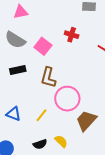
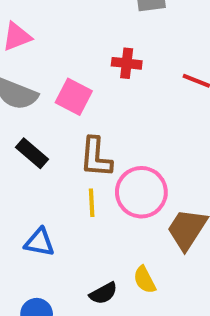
black rectangle: (18, 70) -> (32, 153), turned 63
yellow line: (41, 115) -> (92, 203), moved, turned -32
yellow semicircle: (61, 141) -> (145, 280), turned -152

